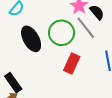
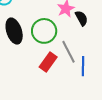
gray line: (86, 28) -> (68, 52), moved

